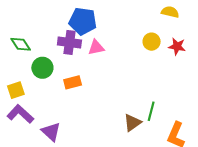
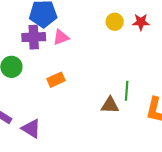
orange rectangle: (73, 82) -> (56, 80), moved
brown triangle: (132, 123) -> (110, 105), turned 48

